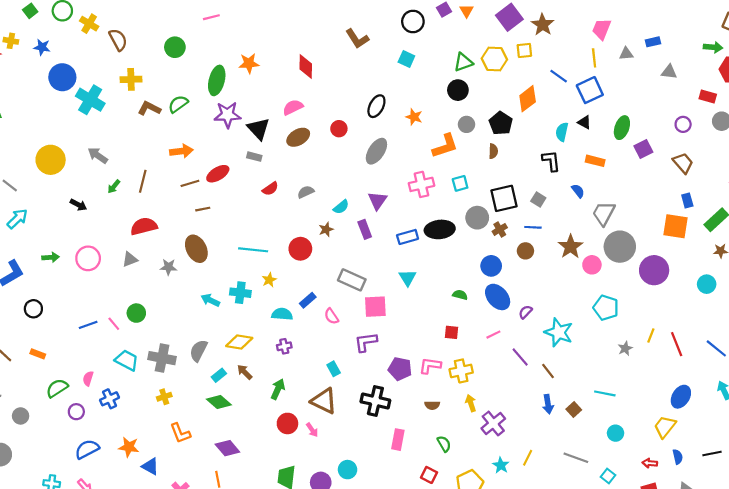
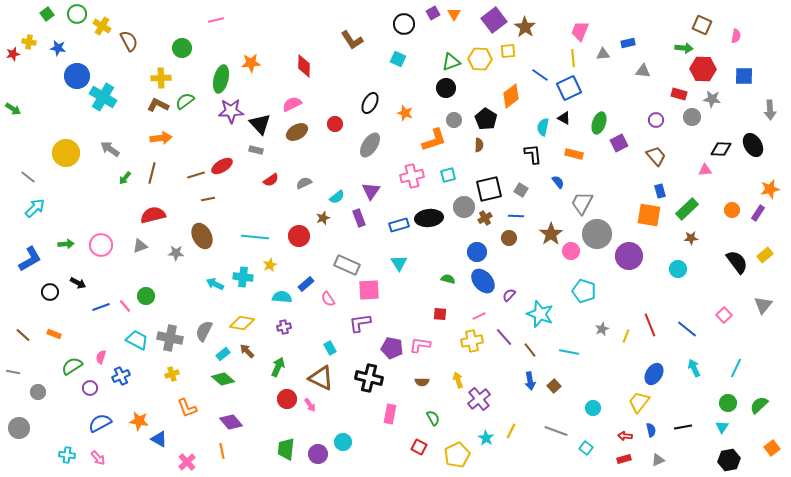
yellow cross: (131, 79) -> (161, 78), moved
orange arrow: (181, 151) -> (161, 138), moved
black arrow: (78, 205) -> (78, 283), moved
yellow line: (651, 336) -> (626, 336), moved
yellow cross: (461, 371) -> (472, 341), moved
cyan line: (605, 393) -> (569, 352), moved

